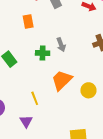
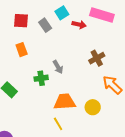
orange trapezoid: (62, 80) -> (65, 102), turned 50
yellow line: (35, 98) -> (58, 124), moved

